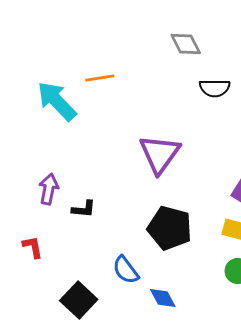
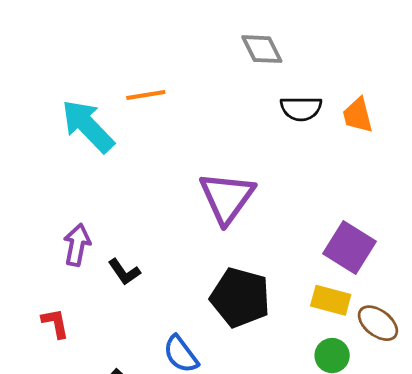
black L-shape: (84, 209) -> (124, 272), turned 50

